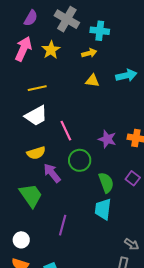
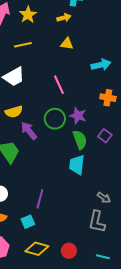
cyan arrow: (126, 75) -> (101, 65), moved
yellow line: (37, 88) -> (23, 45), moved
pink line: (66, 131) -> (59, 85), moved
purple star: (107, 139) -> (78, 116), moved
purple line: (63, 225) -> (40, 199), moved

